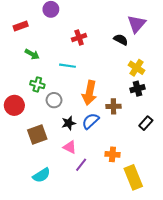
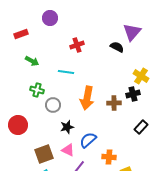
yellow cross: (136, 68) -> (141, 76), moved
red circle: (14, 105) -> (18, 125), moved
brown cross: (113, 106) -> (114, 103), moved
blue semicircle: (91, 121) -> (88, 140), moved
brown square: (37, 135) -> (44, 154), moved

